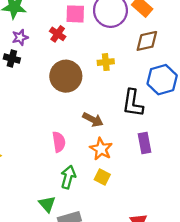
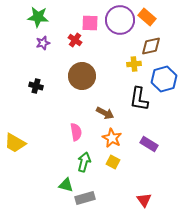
black cross: (12, 59) -> (36, 86), moved
yellow cross: (106, 62) -> (134, 64), moved
purple rectangle: (144, 143) -> (149, 144), moved, turned -48
green triangle: (47, 204) -> (66, 185), turned -35

